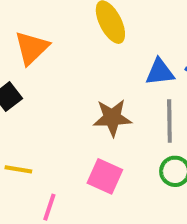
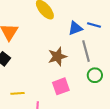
pink square: (105, 176) -> (61, 86), turned -30

